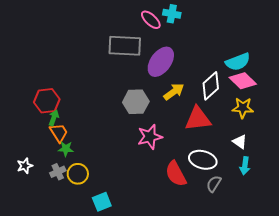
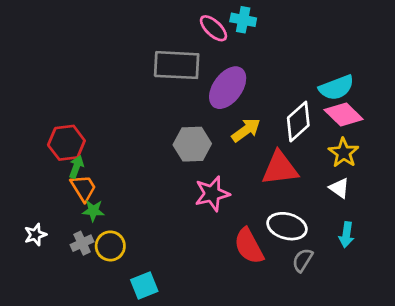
yellow star: (243, 108) -> (344, 153), turned 30
white triangle: (240, 142) -> (339, 188), moved

